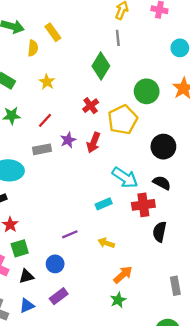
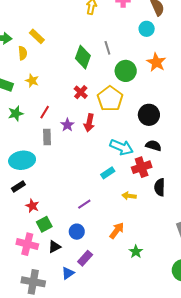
gray line: (118, 38) -> (107, 48), moved
yellow star: (47, 82) -> (32, 81), moved
gray rectangle: (42, 149) -> (47, 137), turned -70
yellow arrow: (106, 243) -> (129, 196), moved
orange arrow: (123, 275) -> (117, 231), moved
blue triangle: (27, 306) -> (68, 273), moved

